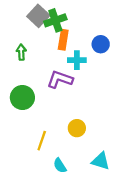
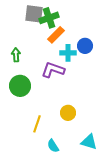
gray square: (38, 16) -> (34, 14), turned -36
orange rectangle: (63, 40) -> (56, 35), turned 36
blue circle: (101, 44) -> (85, 46), moved
green arrow: (21, 52) -> (16, 55), moved

